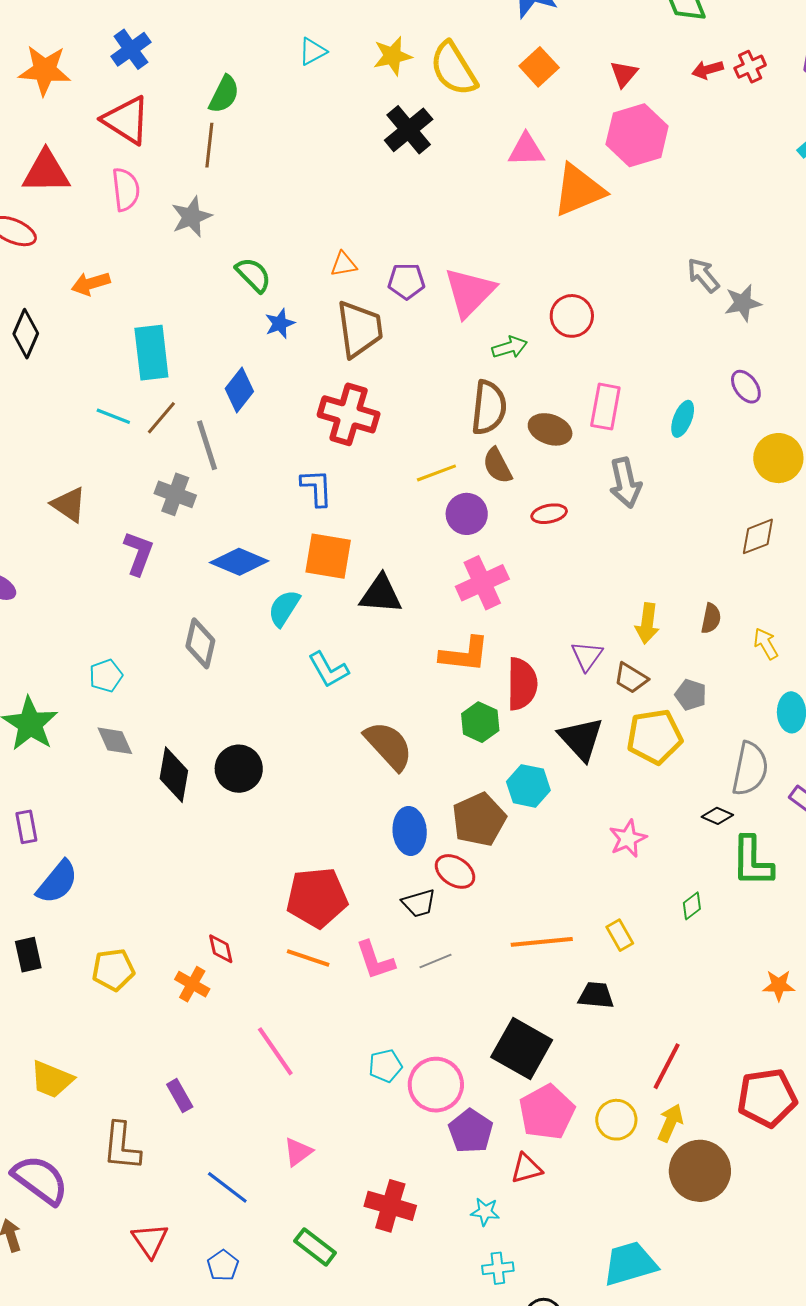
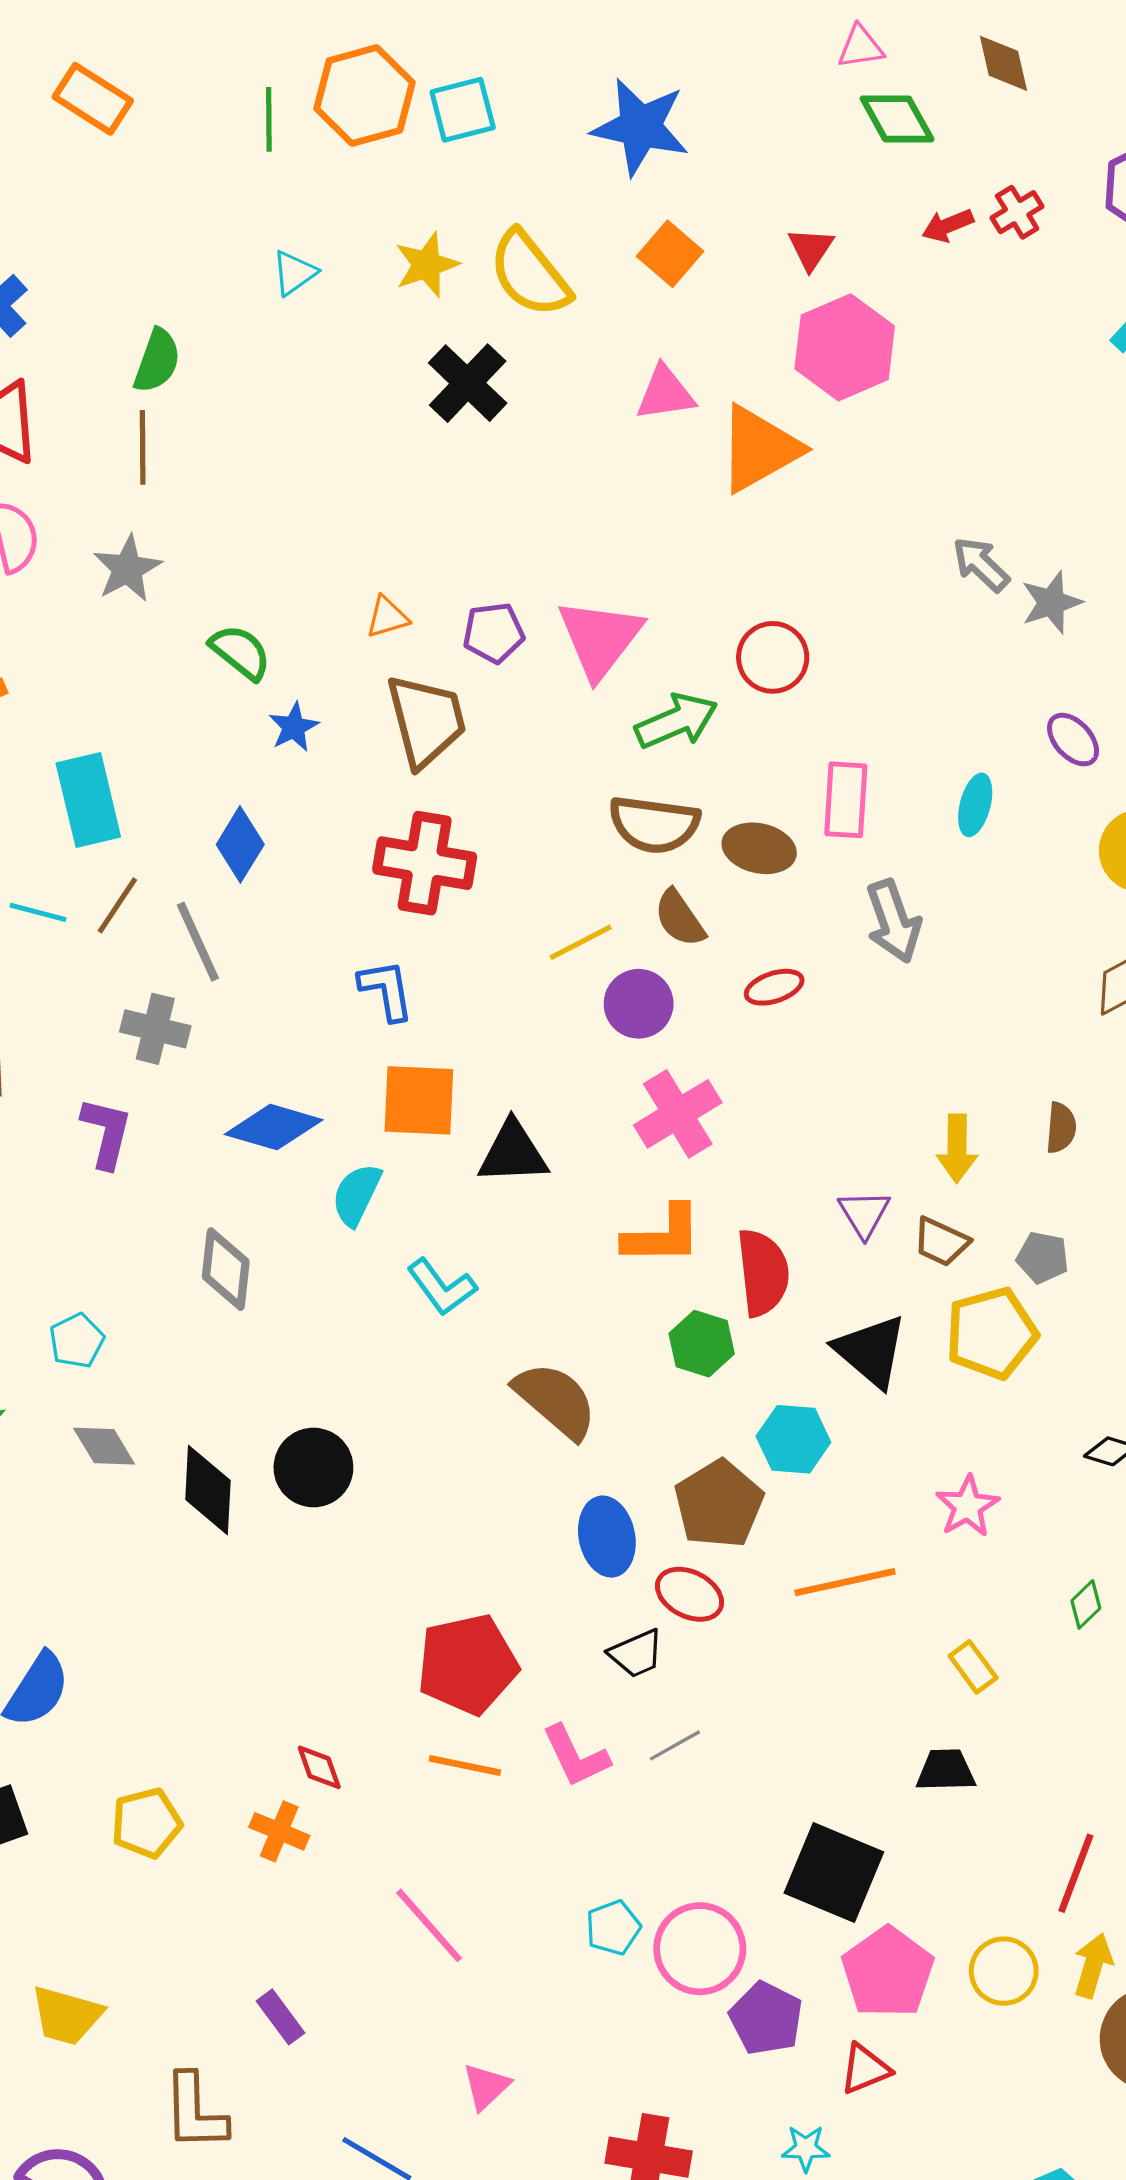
green arrow: (510, 347) -> (676, 721), size x1.4
brown semicircle: (489, 408) -> (654, 824), turned 98
orange line: (542, 942) -> (845, 1582), moved

